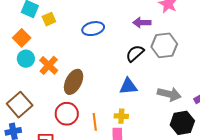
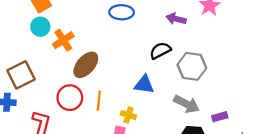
gray hexagon: (164, 45) -> (192, 66), moved
orange line: (95, 122) -> (99, 101), moved

